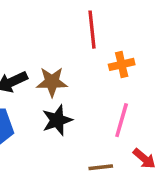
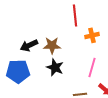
black star: (57, 120) -> (55, 67), turned -30

